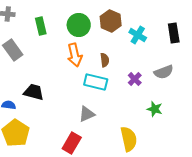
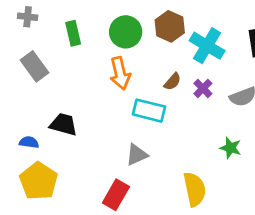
cyan cross: (138, 35) -> (207, 46), size x1.4
brown semicircle: (105, 60) -> (173, 82), moved, turned 48
purple cross: (135, 79) -> (203, 88), moved

